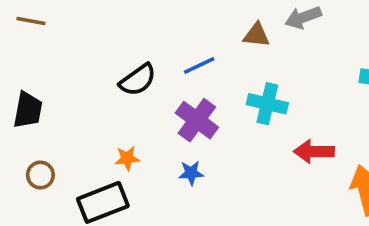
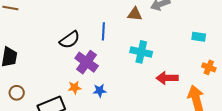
blue line: (199, 66) -> (103, 31), turned -60
purple cross: (197, 120) -> (87, 62), moved
orange star: (127, 158) -> (75, 88), moved

